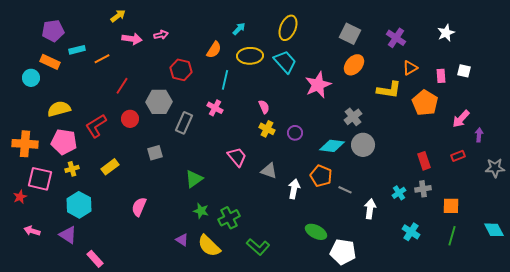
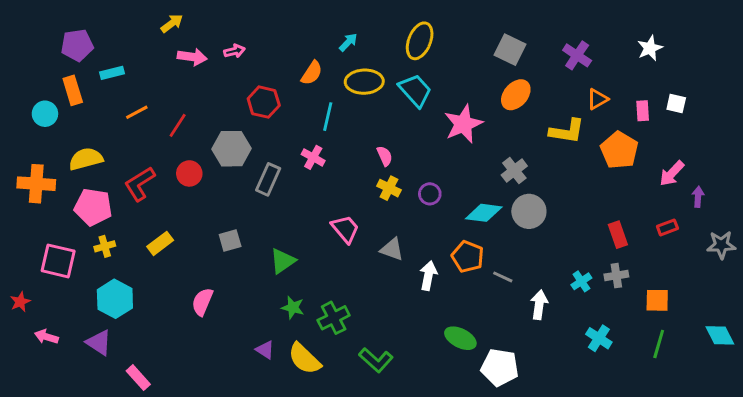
orange line: (102, 59) -> (137, 112), moved
orange rectangle: (50, 62) -> (73, 90), turned 48
orange cross: (25, 144) -> (36, 184), moved
gray square: (155, 153) -> (230, 241), moved
red star: (20, 197) -> (20, 302), moved

